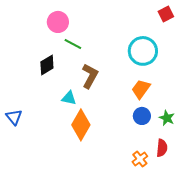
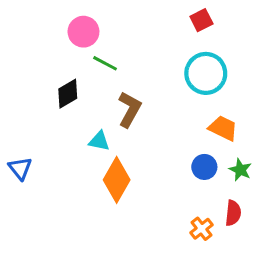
red square: (166, 14) -> (201, 20), moved
orange trapezoid: (141, 89) -> (223, 128), moved, turned 80

